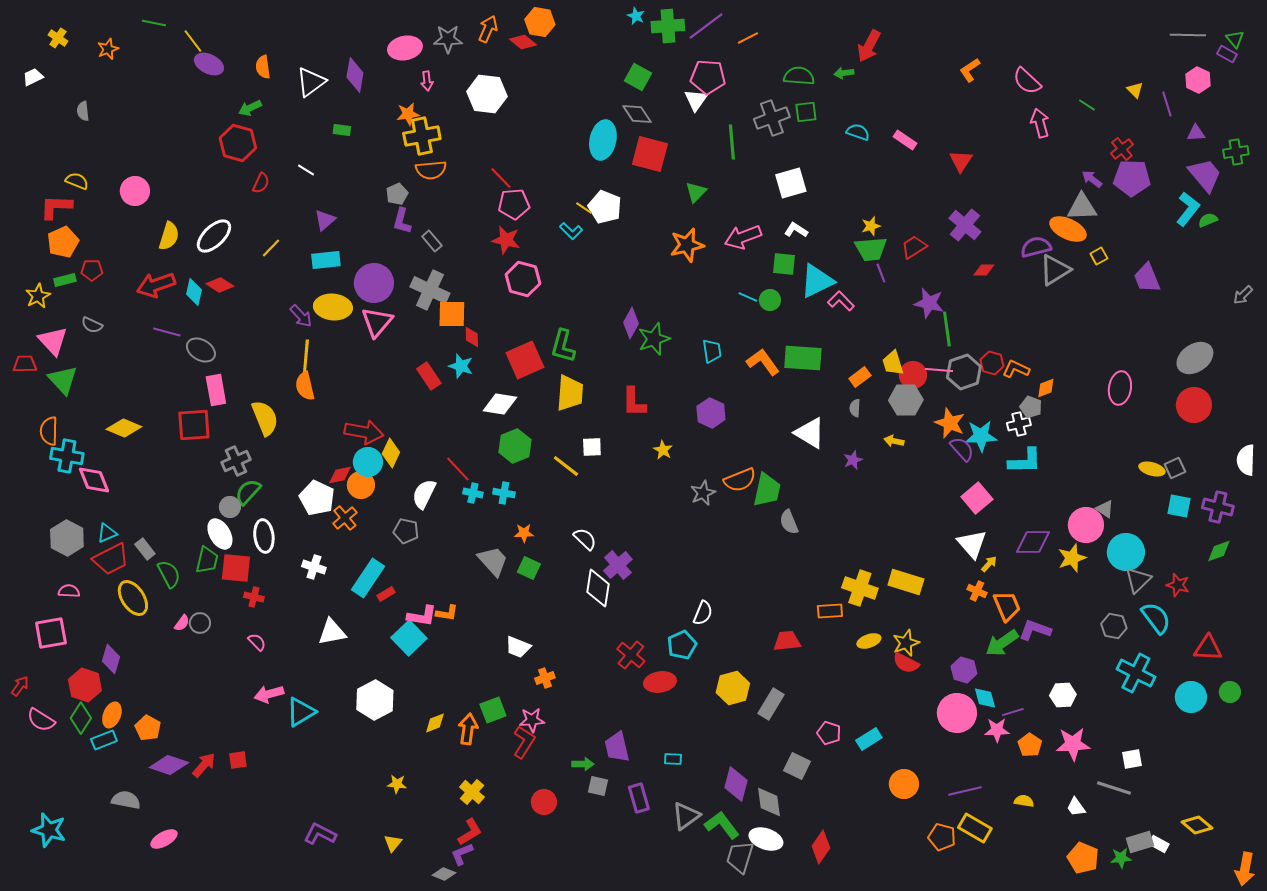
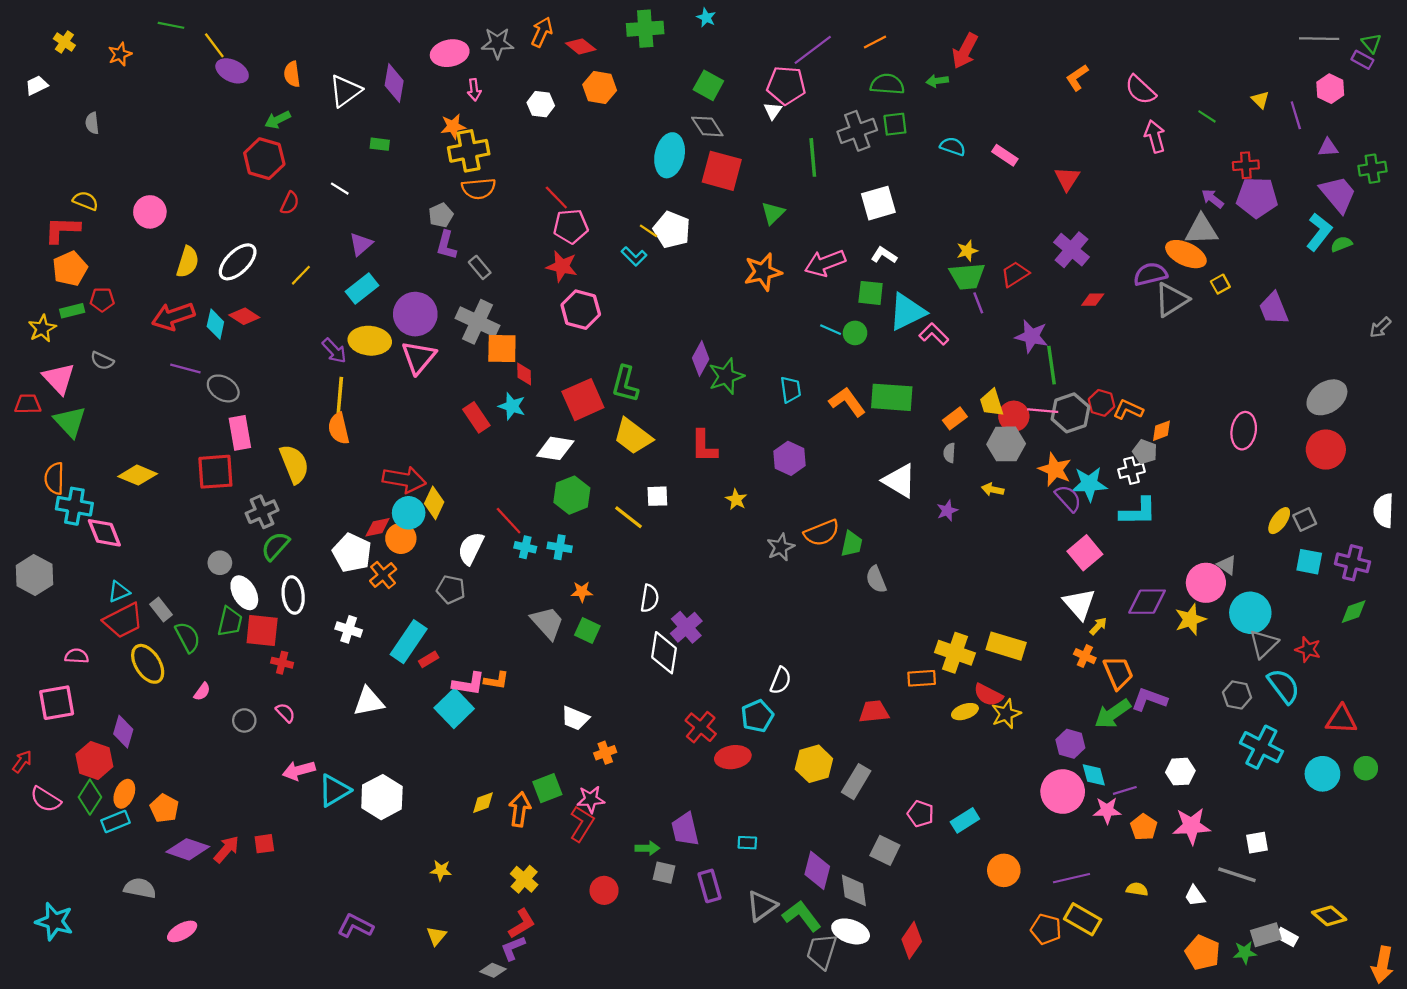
orange hexagon: (540, 22) -> (600, 88), moved
green cross: (668, 26) -> (645, 29), moved
purple line: (706, 26) -> (813, 50), moved
orange line: (748, 38) -> (875, 42), moved
white hexagon: (487, 94) -> (541, 104), size x0.6
white triangle: (696, 100) -> (773, 111), size x0.7
red cross: (1122, 149) -> (1246, 165), turned 35
cyan rectangle: (326, 260) -> (362, 289), turned -32
yellow trapezoid: (570, 393) -> (633, 436), turned 123
yellow ellipse: (1152, 469) -> (1279, 521), turned -70
green trapezoid: (767, 490) -> (852, 544), size x0.7
gray circle: (230, 507) -> (220, 563), moved
gray hexagon: (67, 538) -> (34, 575), moved
white semicircle: (585, 539) -> (650, 598), turned 55
gray circle: (200, 623) -> (244, 720), moved
red semicircle: (906, 663) -> (988, 695), moved
white hexagon: (375, 700) -> (382, 797), moved

